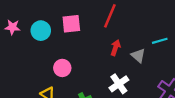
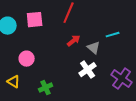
red arrow: (116, 48) -> (74, 41), turned 32
white cross: (119, 84) -> (88, 70), moved

